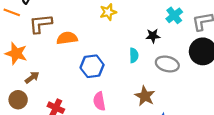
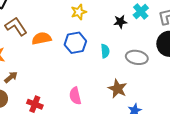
brown L-shape: (41, 24) -> (16, 26), turned 65
black star: (153, 36) -> (120, 22), moved
blue hexagon: (92, 66) -> (75, 43), moved

